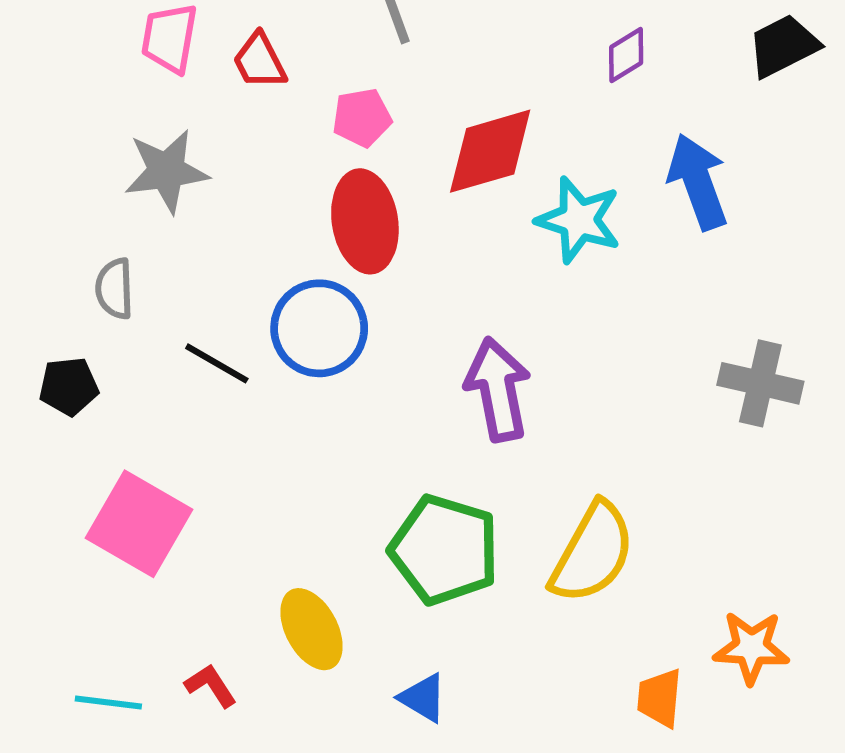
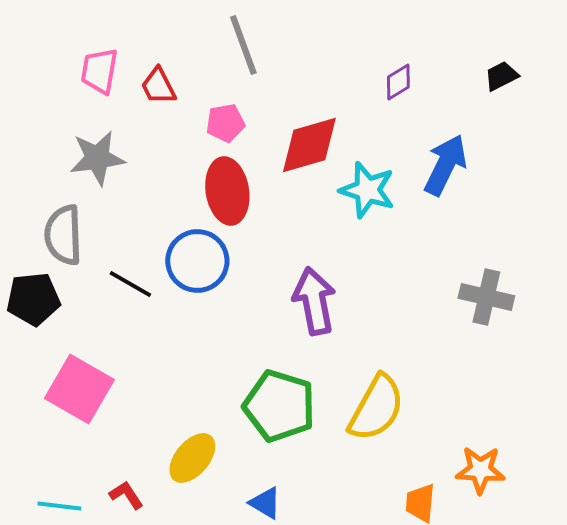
black trapezoid: (783, 46) -> (501, 76), size x0.7
blue arrow: (698, 182) -> (445, 165), turned 46
gray semicircle: (115, 289) -> (63, 235), size x1.5
black pentagon: (69, 386) -> (33, 299), size x1.4
yellow ellipse: (312, 629) -> (192, 458), turned 68

